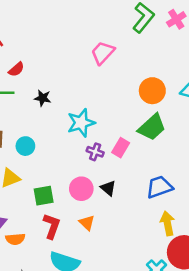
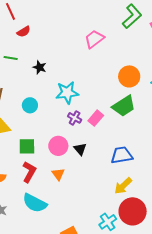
red semicircle: (16, 69) -> (24, 32), moved
cyan circle: (25, 146) -> (30, 105), moved
yellow arrow: (168, 223) -> (123, 186), turned -132

